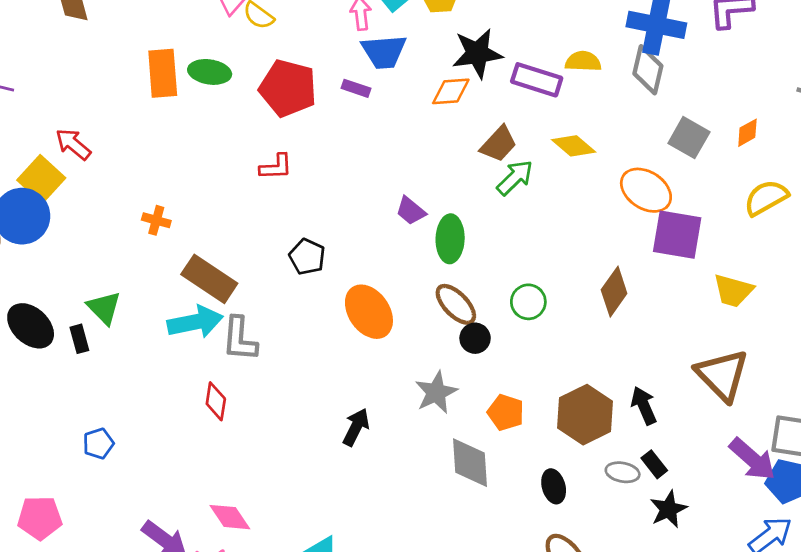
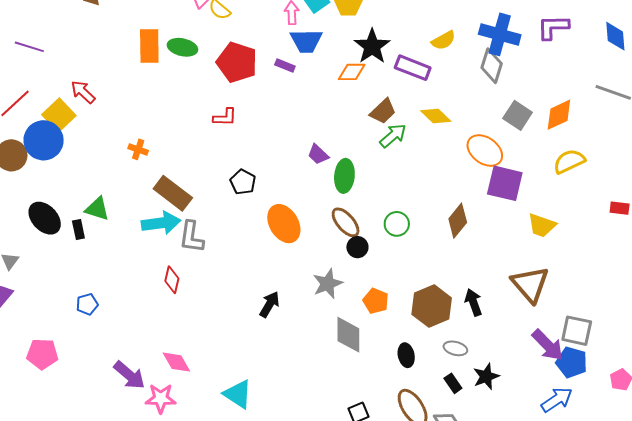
black star: (477, 53) -> (372, 46), turned -30
yellow semicircle: (583, 61) -> (443, 40), moved, turned 145
orange diamond: (747, 133) -> (559, 115), size x1.6
green triangle: (104, 308) -> (97, 209), turned -32
black rectangle: (654, 464) -> (453, 383), moved

